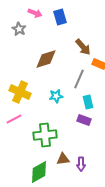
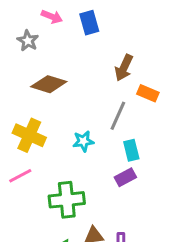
brown arrow: (83, 47) -> (124, 68), turned 66
brown diamond: (46, 59) -> (49, 84), moved, turned 35
purple rectangle: (84, 120) -> (125, 177), turned -48

